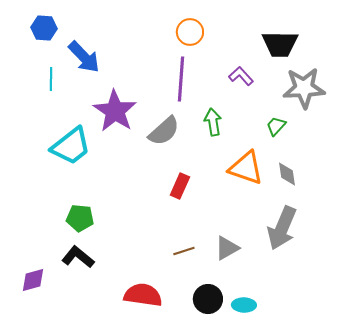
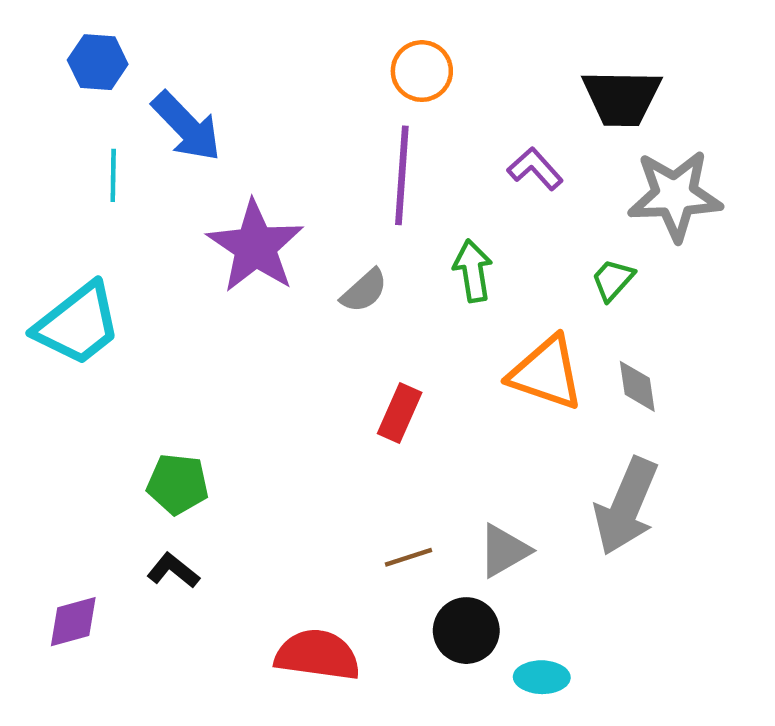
gray semicircle: (164, 131) -> (364, 291), size x0.7
cyan trapezoid: (71, 146) -> (78, 324), moved
black L-shape: (78, 257) -> (173, 571), size x0.7
black circle: (208, 299) -> (466, 631), moved

